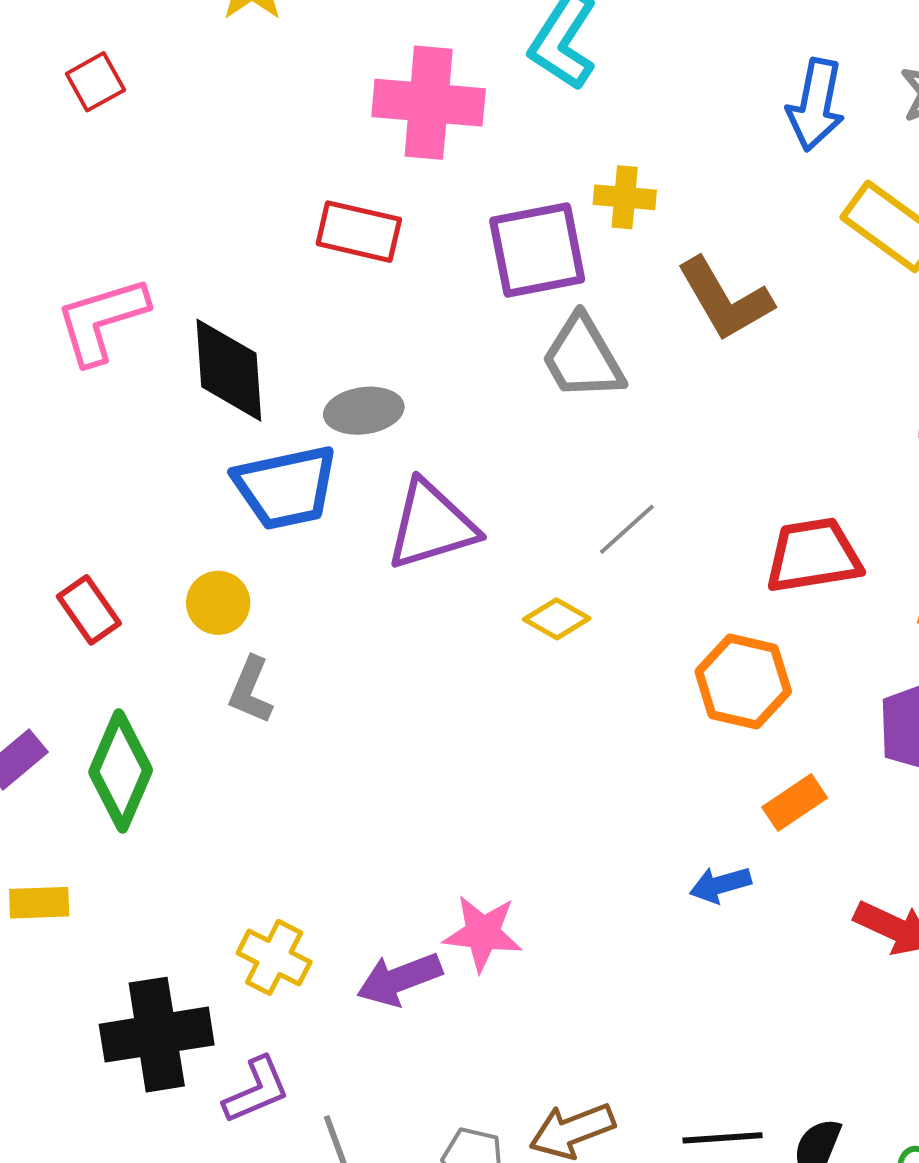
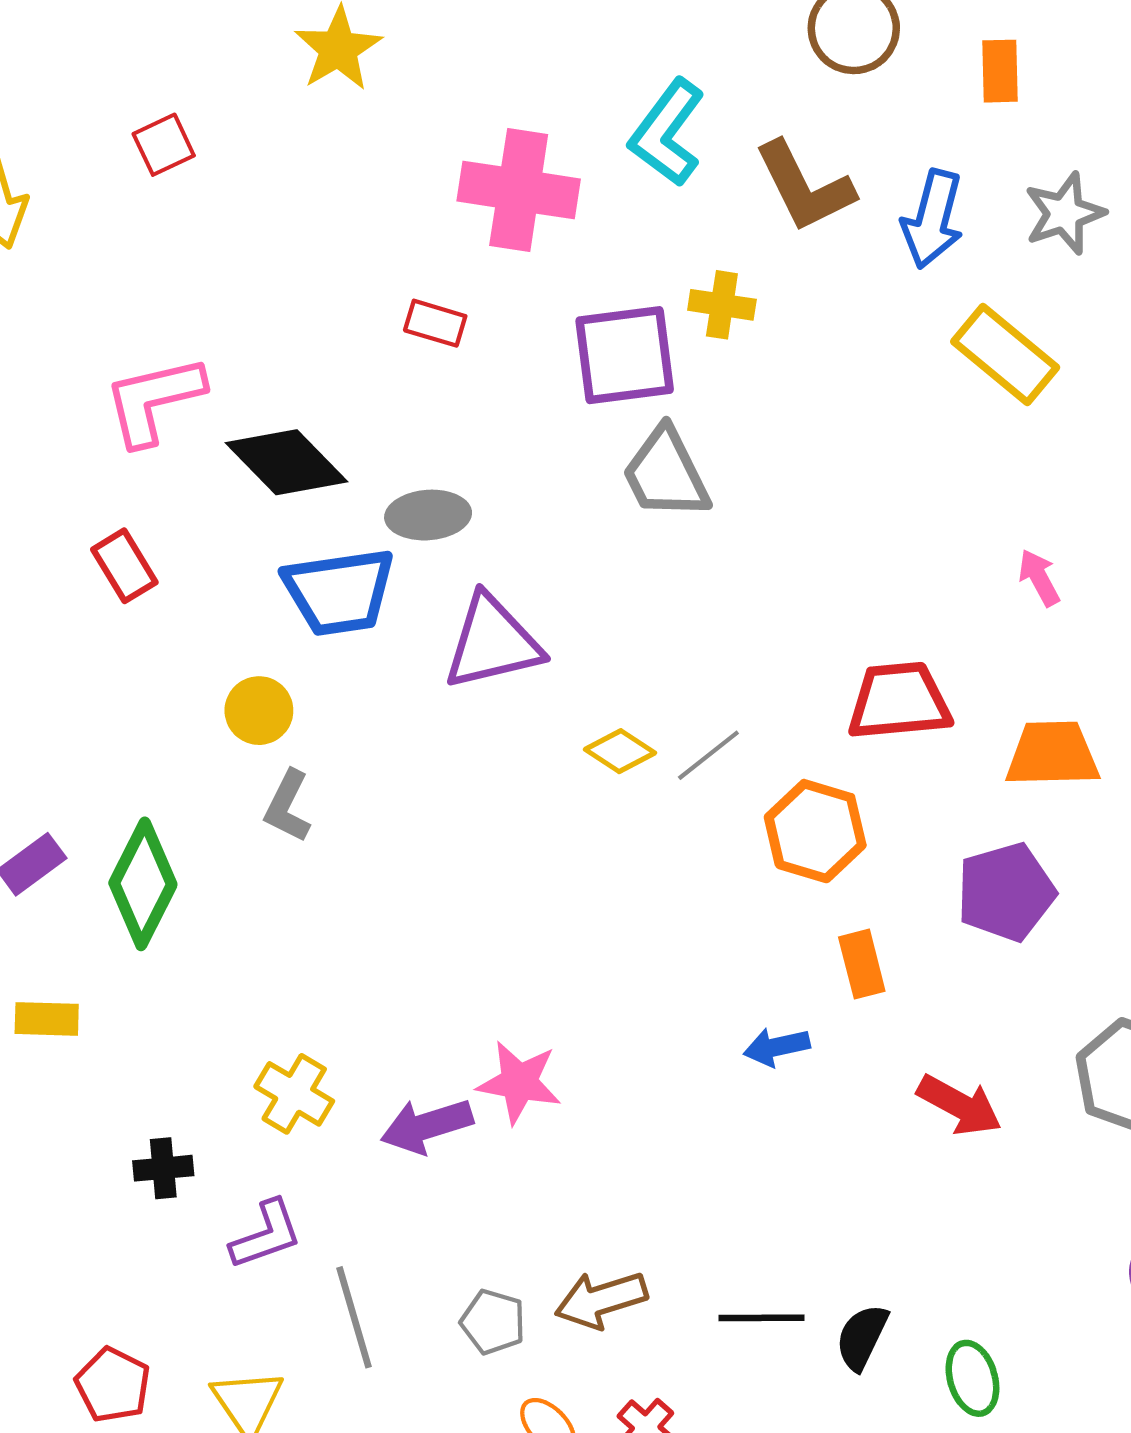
red rectangle: (359, 232) -> (435, 323), size x0.7
brown L-shape: (725, 299) -> (804, 187), moved
black diamond: (229, 370) -> (286, 462), turned -44
gray line: (627, 529) -> (708, 755), moved
red rectangle: (89, 610) -> (124, 566), moved
orange rectangle: (795, 803) -> (862, 964), turned -74
black cross: (157, 1035) -> (163, 1168), size x0.5

